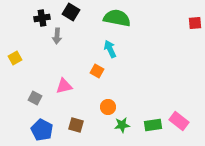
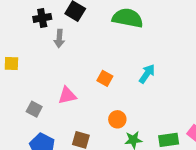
cyan arrow: (110, 49) -> (147, 74), moved, turned 60
yellow square: (15, 58) -> (11, 64), turned 32

